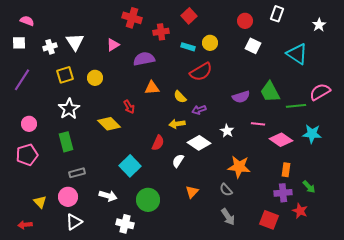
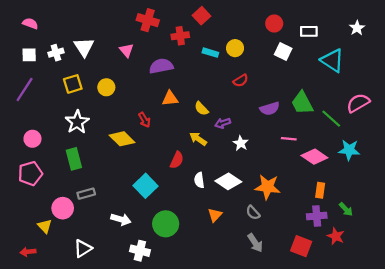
white rectangle: (277, 14) -> (309, 31), moved, turned 70
red square: (189, 16) -> (201, 16), moved
white square: (19, 43) -> (29, 55), moved
pink triangle: (113, 45) -> (126, 50), turned -40
red semicircle: (201, 72) -> (241, 81), moved, size x0.6
green line: (296, 106) -> (331, 119), turned 48
yellow arrow: (177, 124) -> (198, 139), turned 42
white star: (227, 131) -> (241, 143), moved
white diamond: (199, 143) -> (228, 181), moved
white semicircle: (178, 161) -> (199, 180), turned -40
pink circle: (68, 197) -> (63, 208), moved

